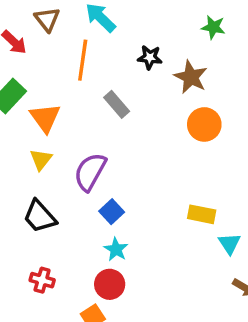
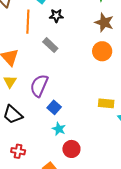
black star: (150, 57) -> (56, 16), moved
brown star: (191, 77) -> (104, 22), moved
red circle: (110, 284) -> (71, 149), moved

